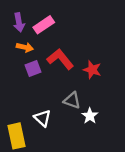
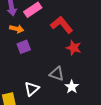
red L-shape: (60, 59) -> (62, 25), moved
white triangle: (43, 118) -> (32, 89), turned 35

